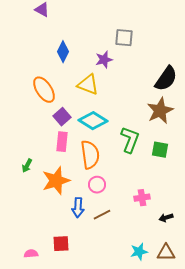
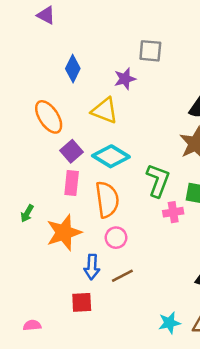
pink cross: (142, 198) -> (173, 212), moved
red square: (61, 244) -> (82, 302), moved

